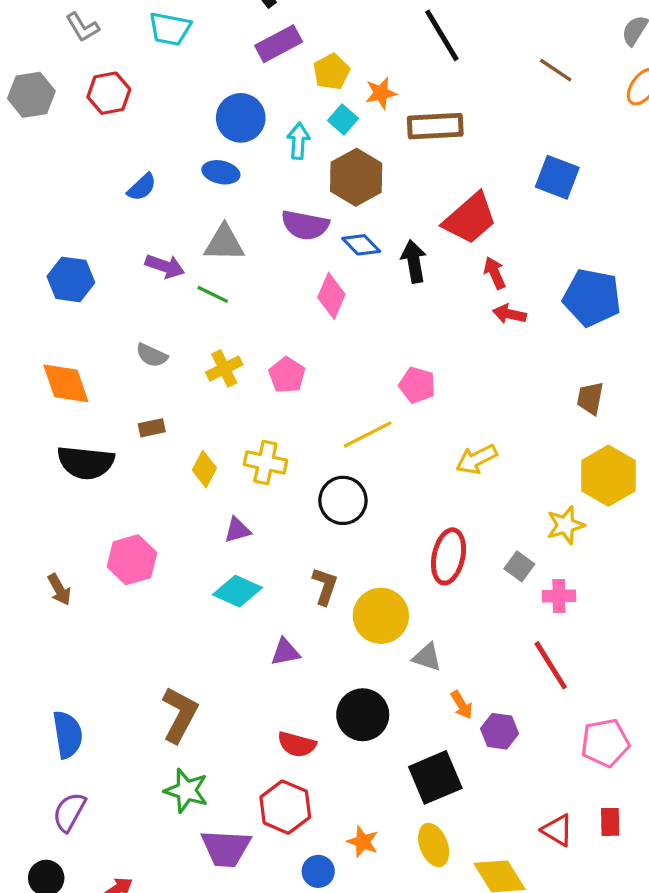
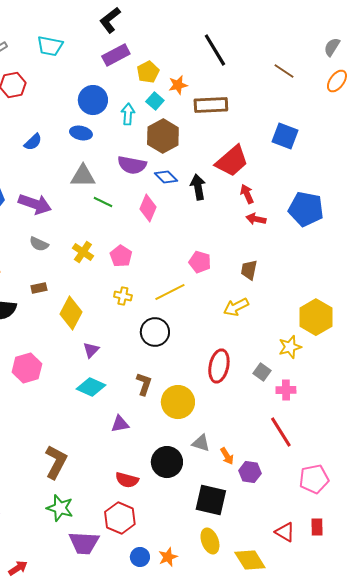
purple arrow: (165, 266) -> (35, 204), moved, size x1.4
green line: (213, 294) -> (103, 202), moved
yellow cross: (224, 368) -> (83, 252), turned -30
brown trapezoid: (590, 398) -> (249, 270), moved
yellow cross: (265, 462) -> (123, 296), moved, size x0.7
yellow diamond: (204, 469) -> (71, 313), size x1.5
purple triangle: (237, 530) -> (91, 350), turned -30
gray triangle: (427, 657) -> (201, 443), moved
black square: (435, 777) -> (211, 500), turned 36
orange star: (363, 842) -> (168, 557), moved, turned 30

